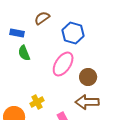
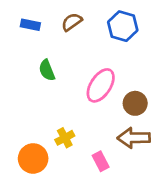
blue rectangle: (17, 33) -> (30, 25), moved
blue hexagon: (73, 33) -> (123, 26), moved

